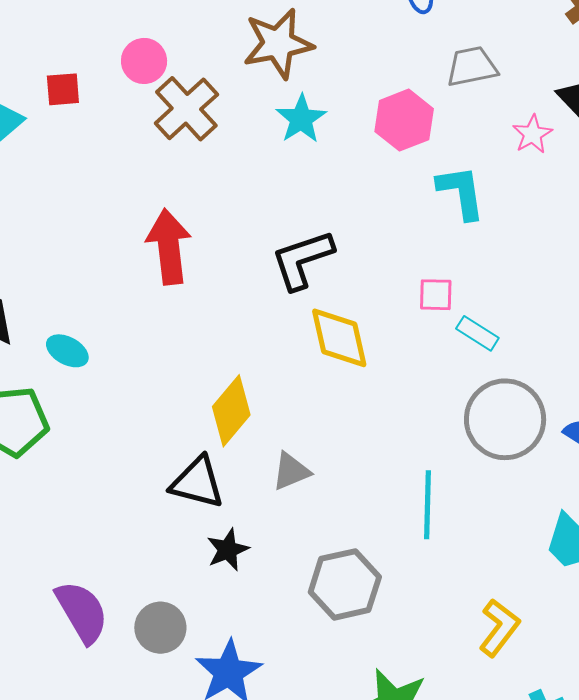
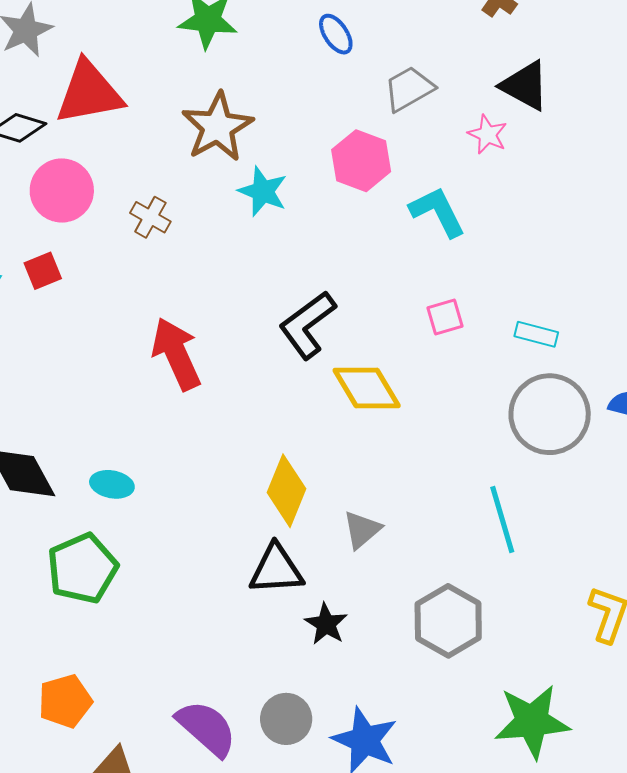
pink circle: (144, 61) -> (62, 190), moved, size x1.4
red square: (63, 89) -> (43, 271), moved
brown cross: (186, 109) -> (150, 217), size x0.6
cyan rectangle: (477, 333) -> (536, 334), moved

